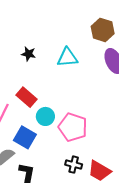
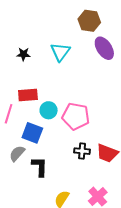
cyan triangle: (67, 58) -> (60, 52), turned -40
red rectangle: (26, 97) -> (28, 95), turned -36

